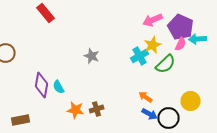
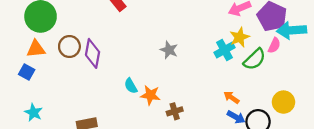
cyan arrow: (198, 39) -> (292, 30), size x1.4
pink semicircle: (181, 44) -> (274, 45), moved
purple diamond: (42, 85) -> (93, 53), moved
orange star: (76, 110) -> (150, 95), moved

